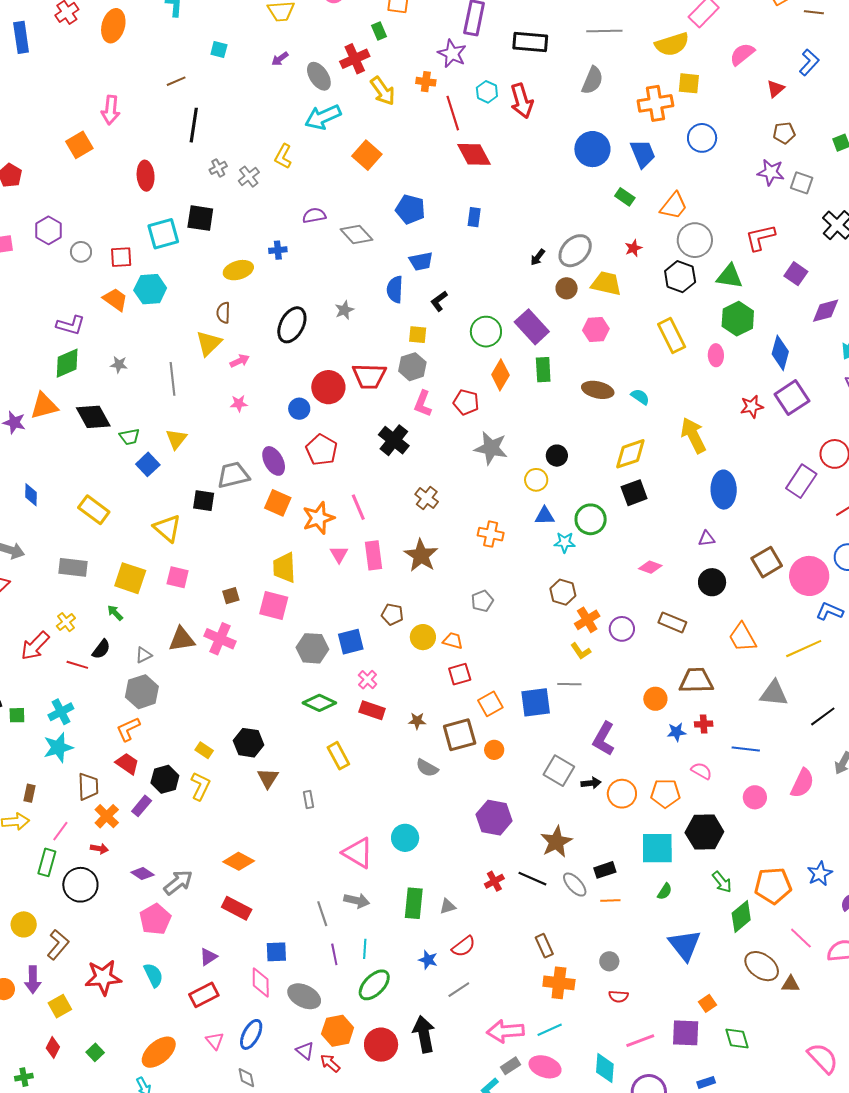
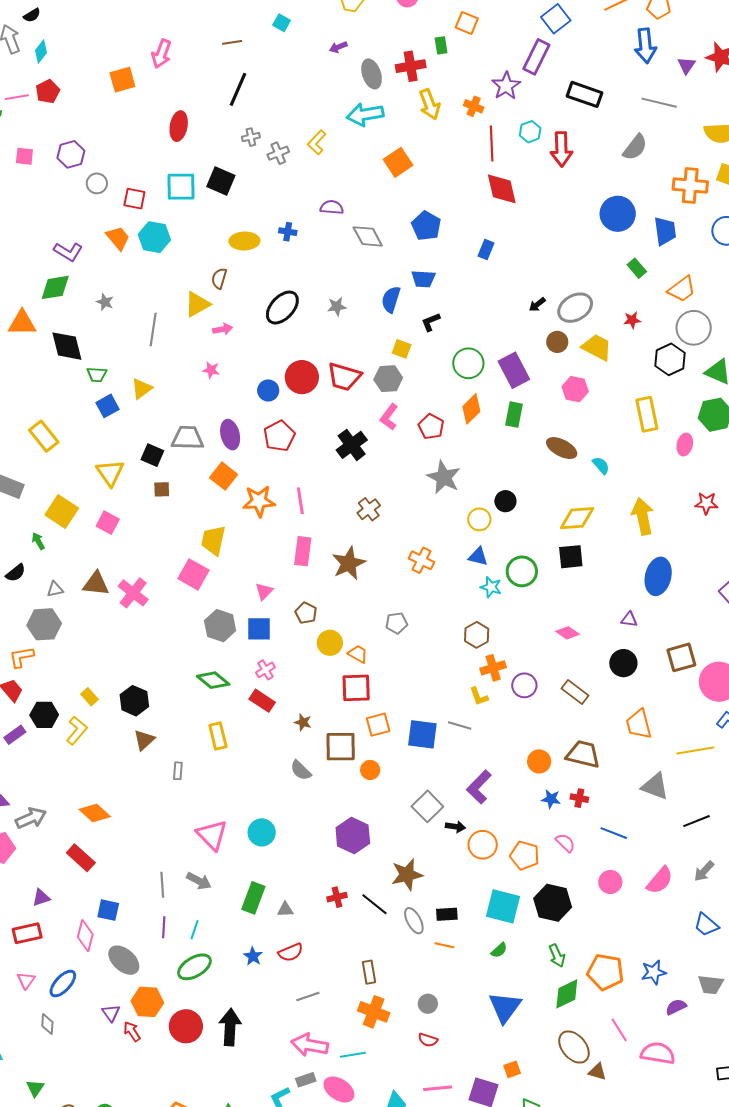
pink triangle: (339, 554) -> (264, 591), moved
brown square: (231, 596) -> (162, 489), moved
red square: (460, 674) -> (356, 688), size x1.4
gray line: (459, 990) -> (308, 996), moved

